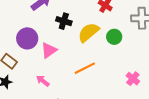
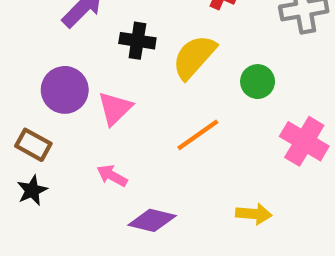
green circle: (114, 37) -> (258, 82), moved
pink cross: (133, 79) -> (304, 141), size x1.5

